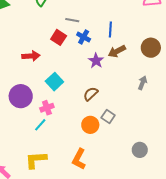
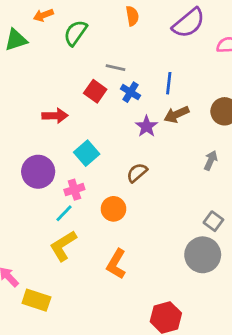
gray square: (108, 116) -> (213, 221), moved
orange circle: (90, 125) -> (113, 209), moved
gray circle: (140, 150) -> (203, 255), size x1.6
yellow L-shape: (36, 160) -> (63, 246), moved, turned -30

